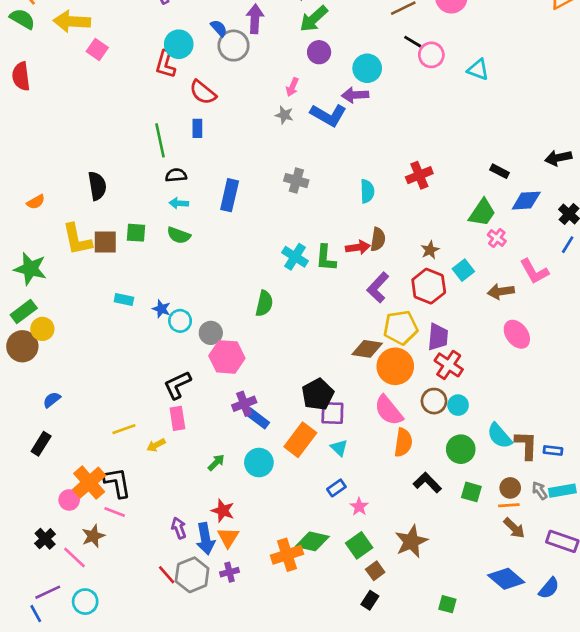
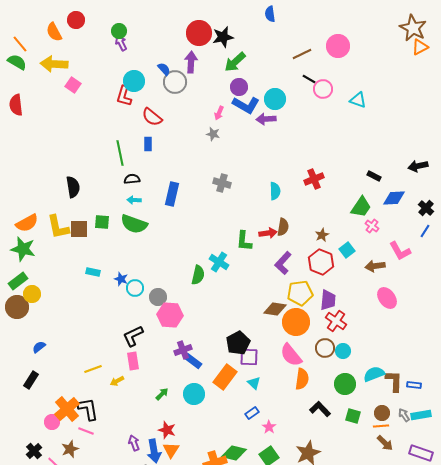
blue L-shape: (328, 115) -> (246, 105), moved
orange semicircle: (36, 202) -> (27, 223), moved, size x1.6
green semicircle: (179, 235) -> (134, 224), size x1.5
cyan cross: (295, 257) -> (219, 262), moved
cyan semicircle: (499, 436) -> (374, 374), turned 110

